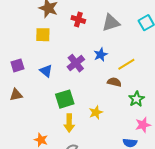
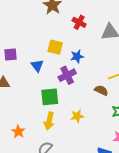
yellow square: (43, 35) -> (55, 47), moved
blue star: (101, 55) -> (77, 56), moved
purple cross: (76, 63) -> (67, 75), moved

